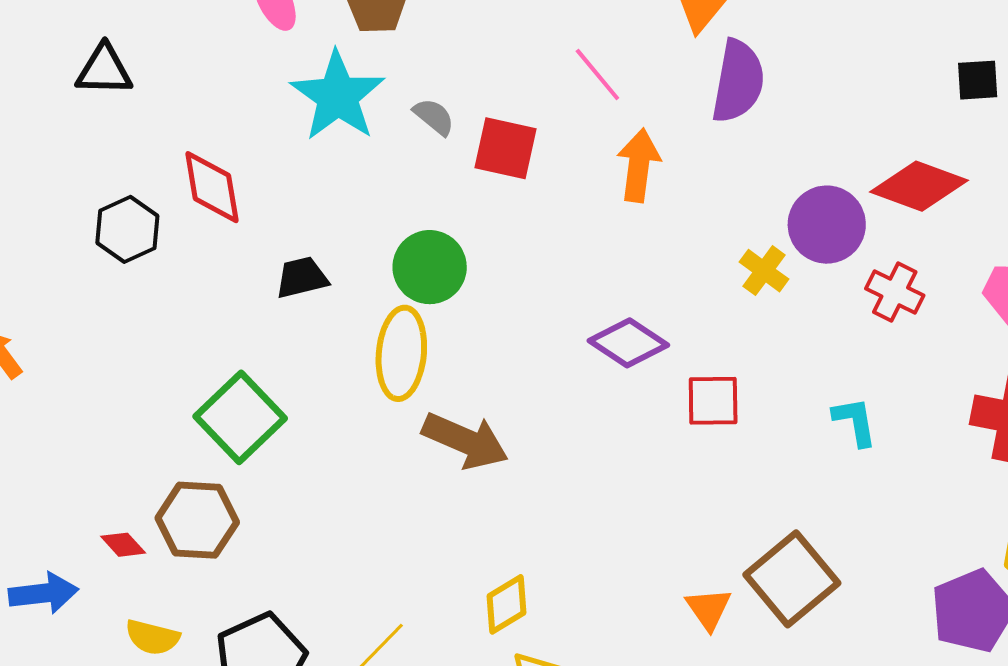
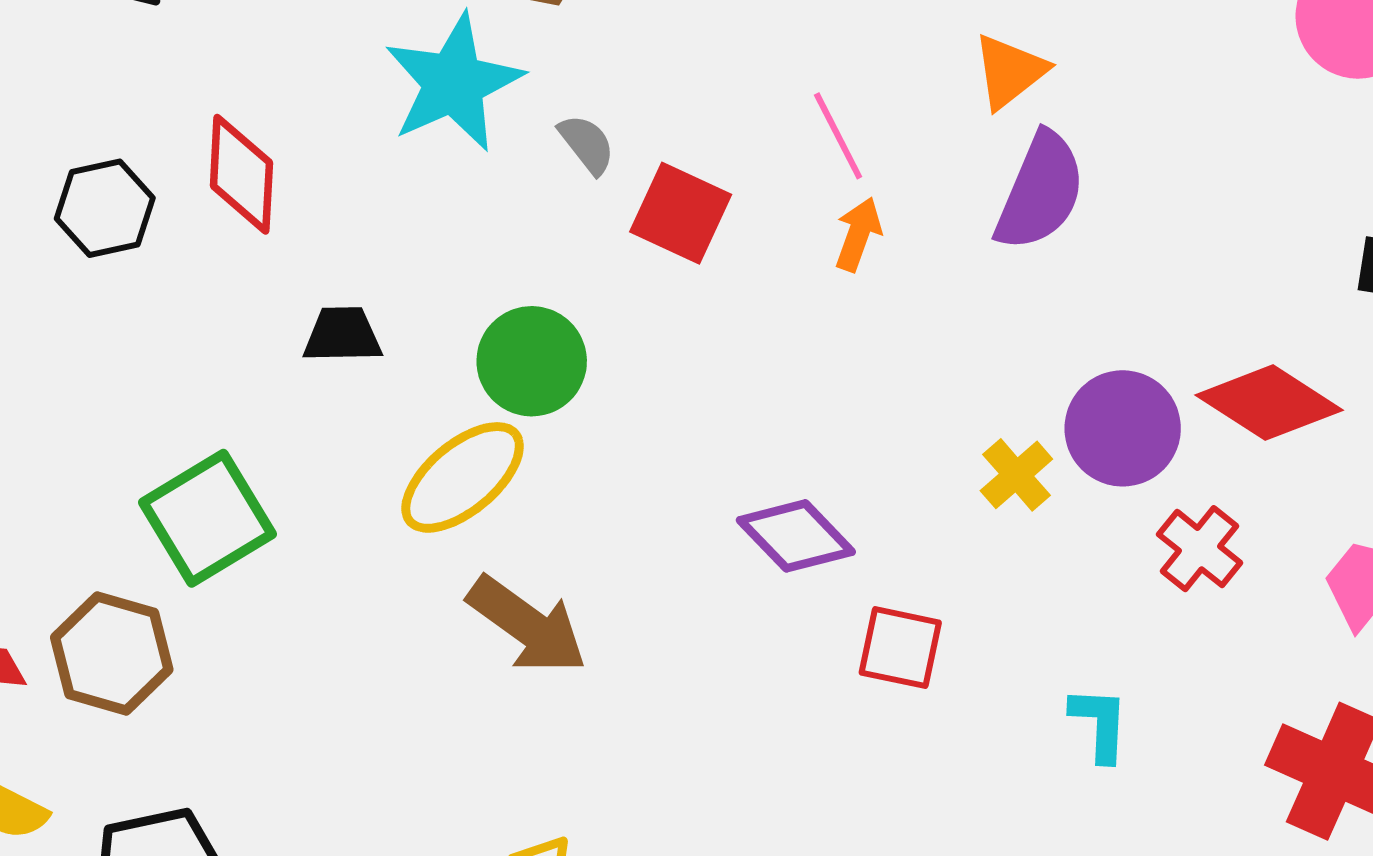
orange arrow: (639, 165) -> (858, 234), moved, size x0.7
yellow ellipse: (401, 353) -> (463, 477), turned 32

